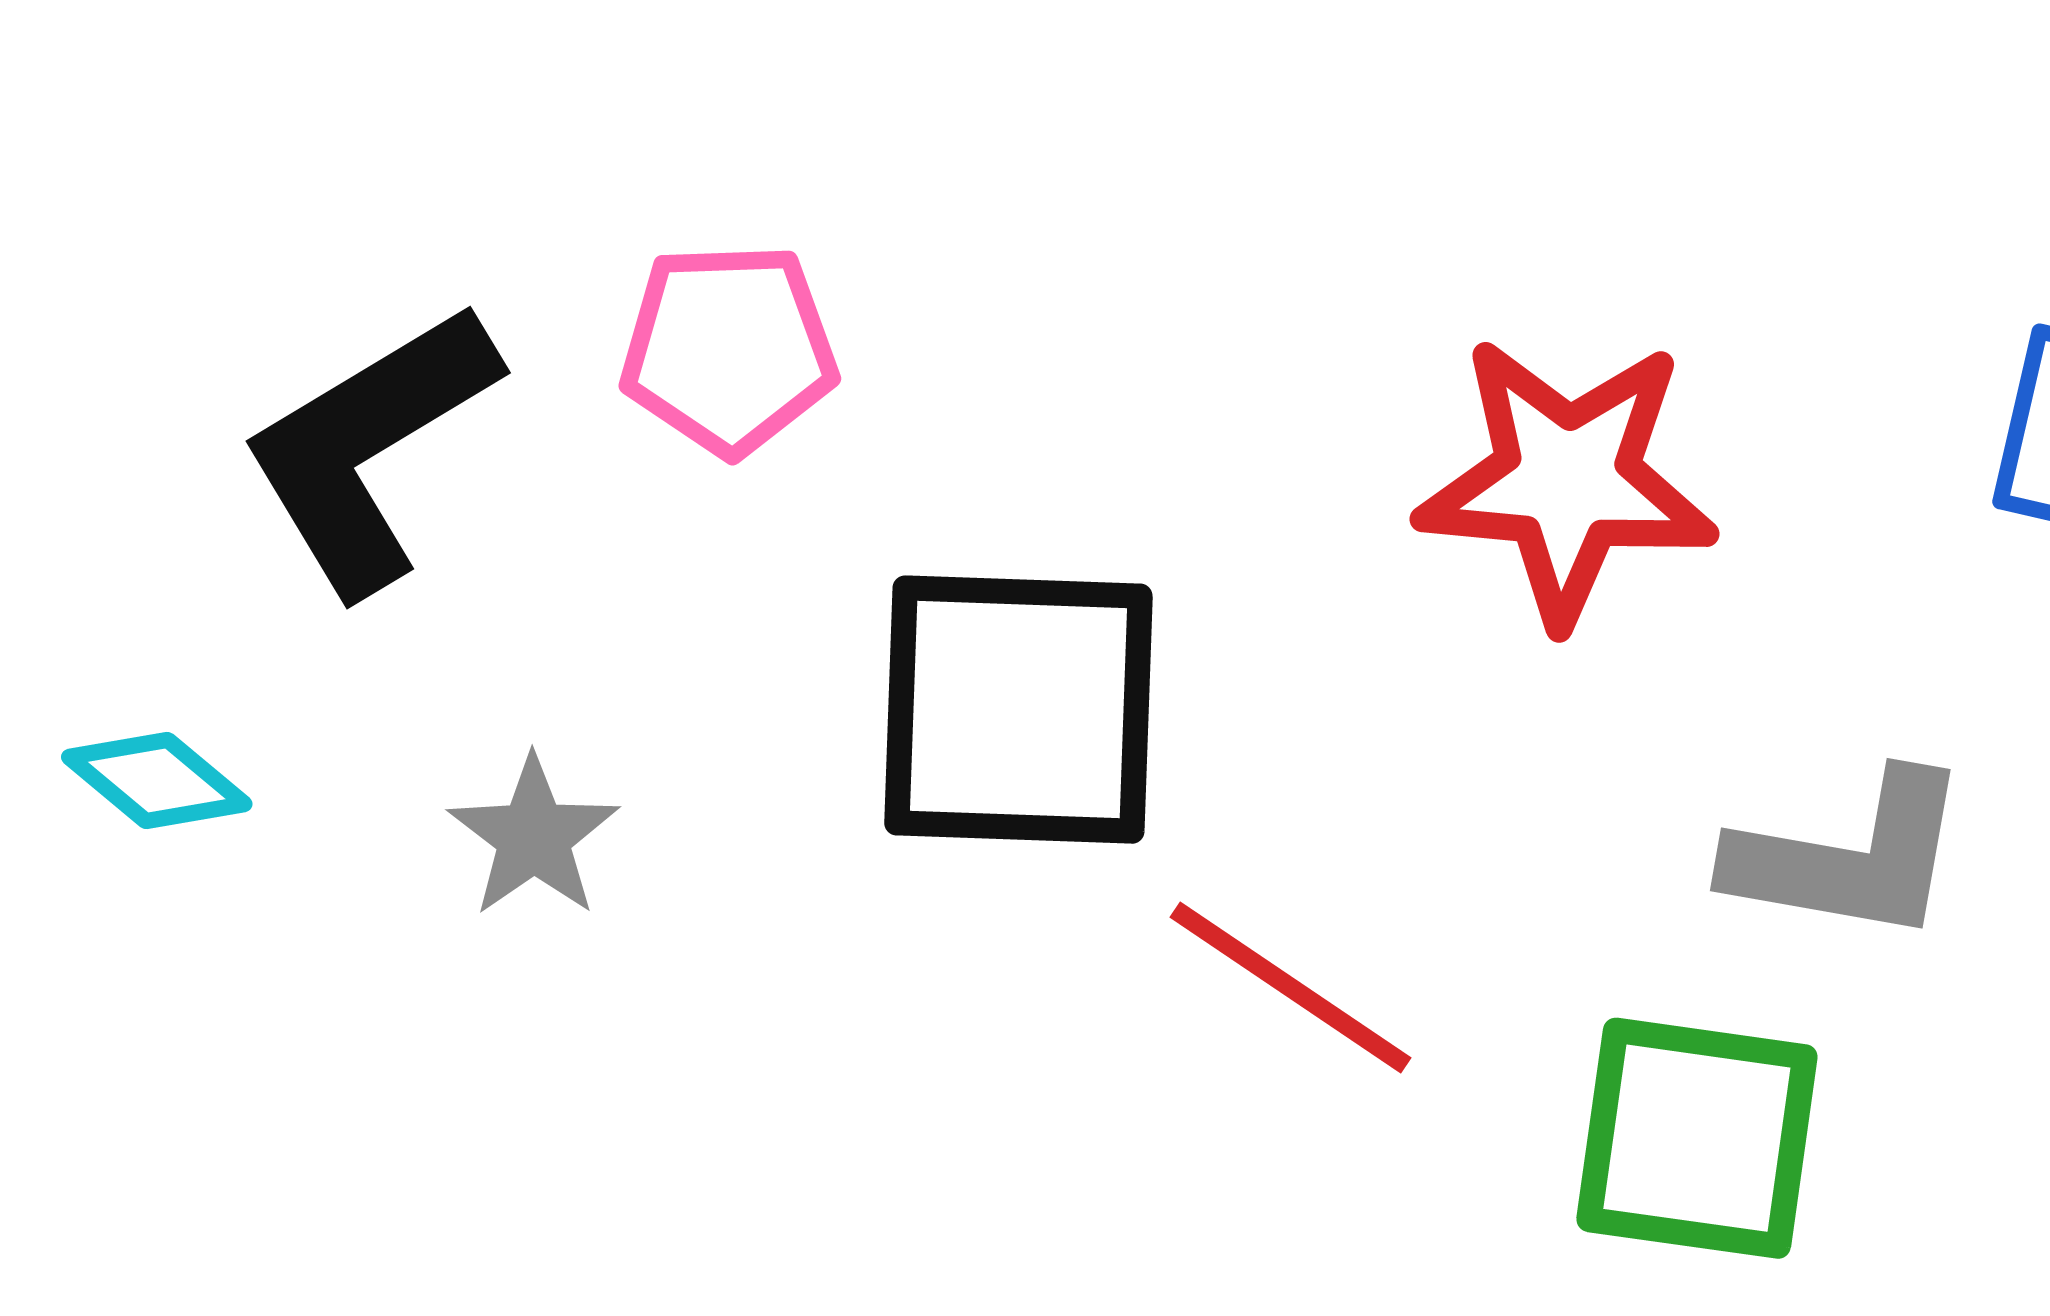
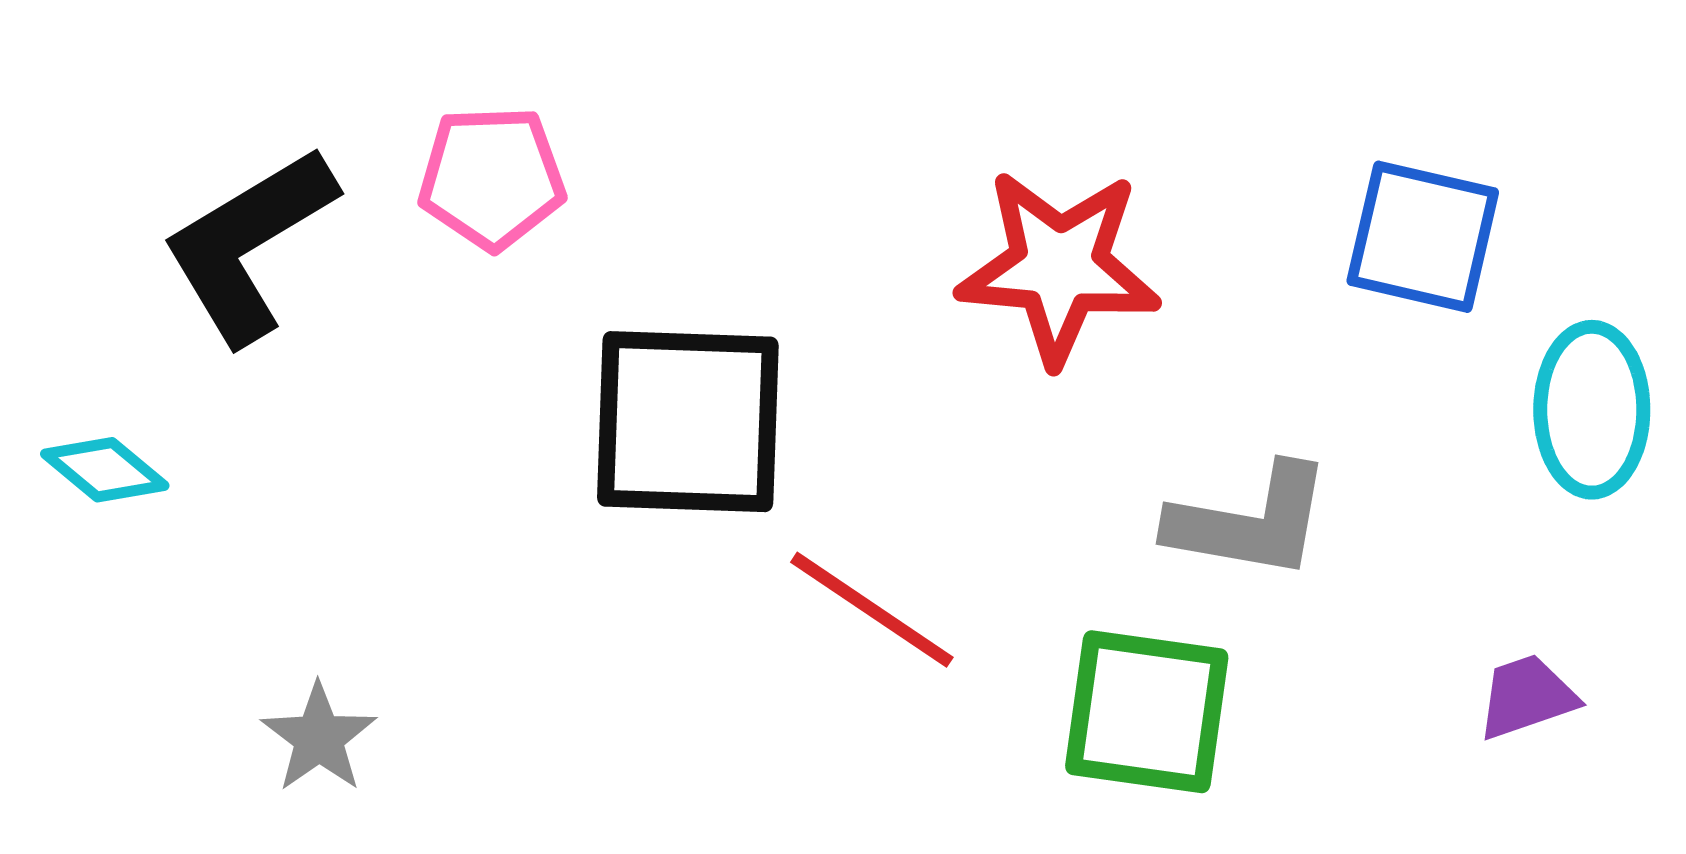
gray star: (534, 837) -> (319, 738), moved

